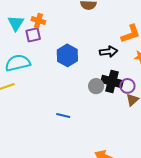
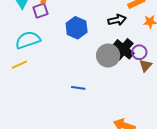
black cross: (112, 82) -> (123, 49), turned 30
gray circle: (96, 86) -> (108, 55), size x1.5

